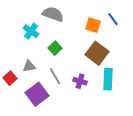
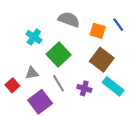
gray semicircle: (53, 14) -> (69, 20), moved
green square: (55, 48) -> (59, 54), size x1.6
cyan rectangle: (108, 79) -> (113, 86), turned -55

